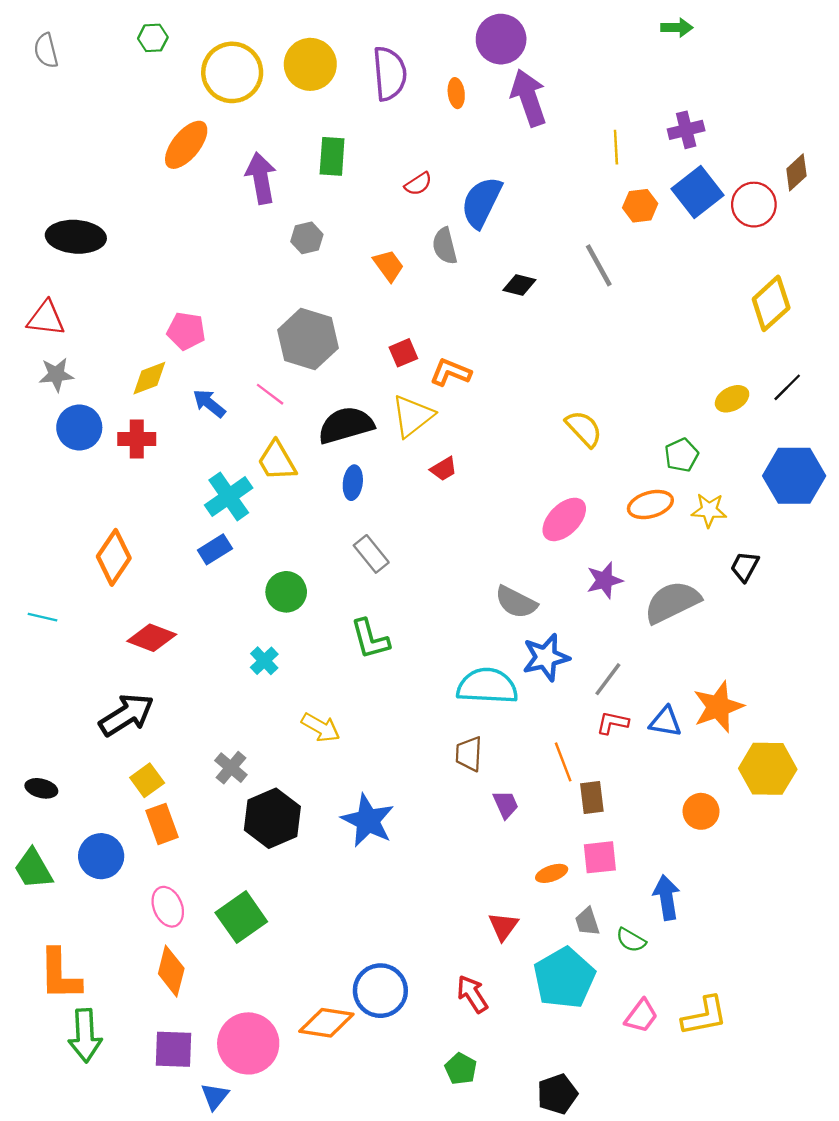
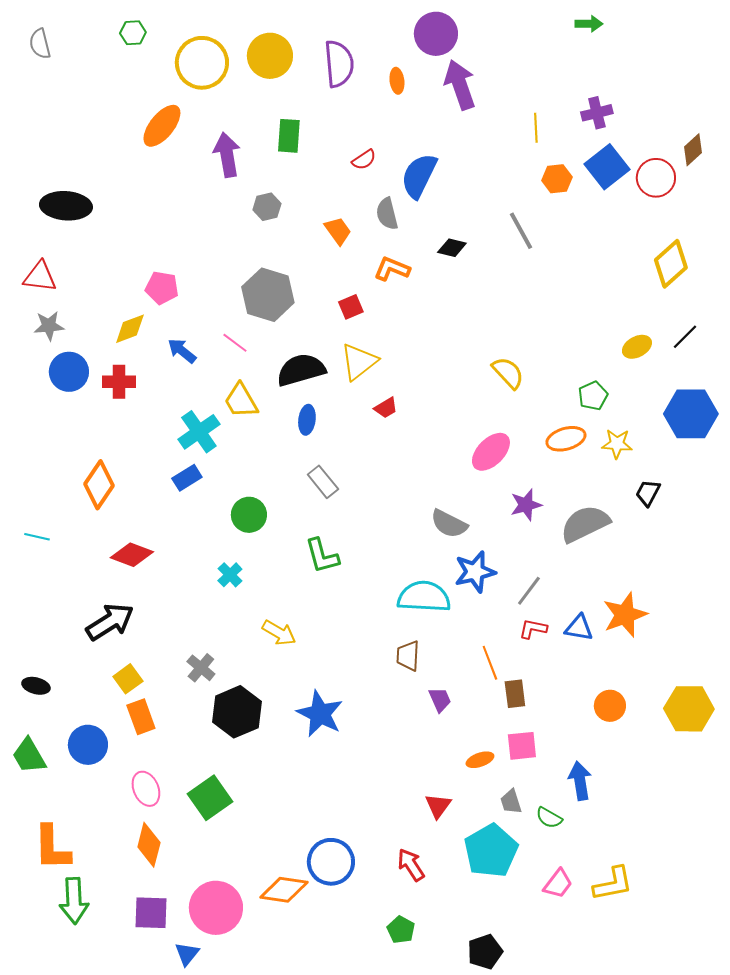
orange L-shape: (450, 372) -> (392, 269), moved
yellow hexagon: (768, 769) -> (689, 709), moved

